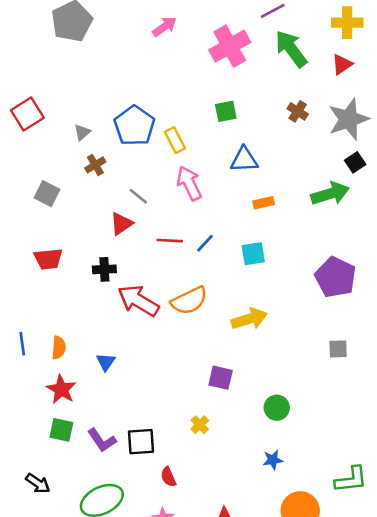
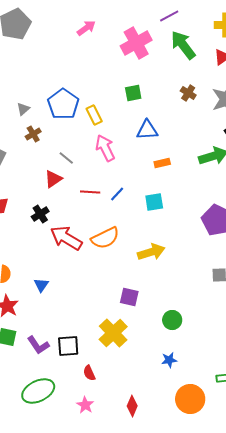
black cross: (104, 269) -> (40, 214), turned -30
yellow cross: (200, 425) -> (113, 333), size x2.0

